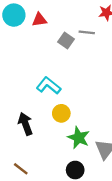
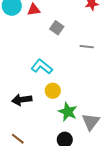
gray line: (87, 32) -> (87, 47), moved
black arrow: (25, 124) -> (22, 100), turned -78

